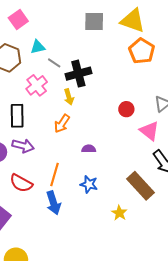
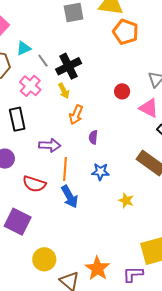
gray line: (54, 63) -> (43, 61), turned 32
orange arrow: (62, 124) -> (76, 115), moved
purple arrow: (23, 146) -> (50, 145), moved
purple semicircle: (89, 149) -> (93, 137), turned -72
yellow star: (119, 213) -> (126, 200), moved

